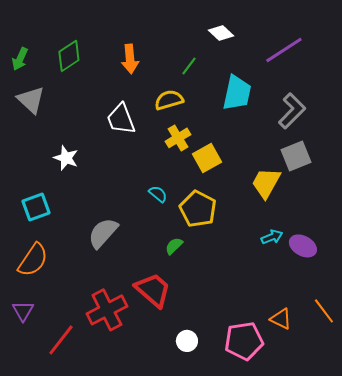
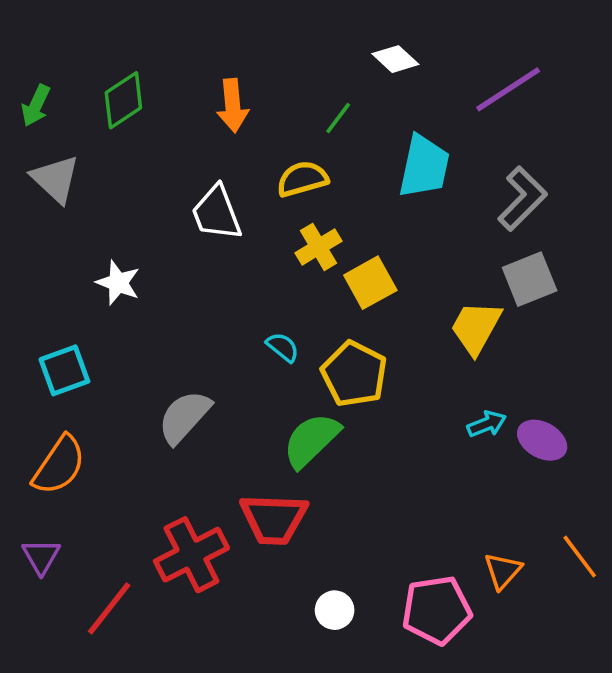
green semicircle: (174, 246) -> (311, 440), size x1.8
red trapezoid: (153, 290) -> (274, 519), turned 141
orange triangle: (281, 319) -> (503, 571), turned 45

